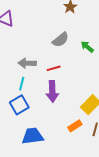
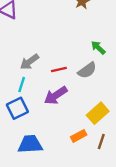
gray semicircle: (61, 40) -> (87, 70), moved
gray arrow: (27, 63) -> (29, 62), turned -42
purple arrow: (52, 91) -> (56, 95), turned 55

